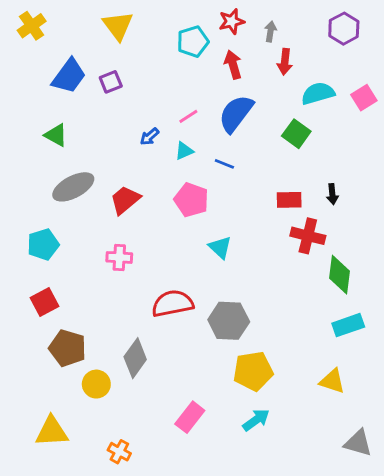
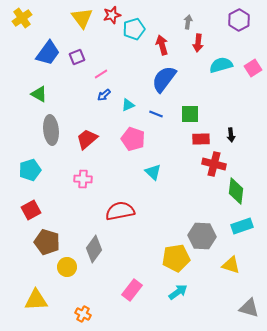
red star: (232, 21) -> (112, 15), moved
pink line: (188, 116) -> (101, 74), moved
green square: (296, 134) -> (190, 114), moved, turned -36
gray ellipse: (73, 187) -> (51, 130), turned -68
gray hexagon: (229, 321) -> (202, 236), moved

